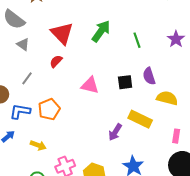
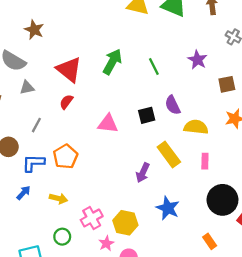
gray triangle: (23, 44) -> (27, 88), turned -40
yellow rectangle: (140, 119) -> (169, 154), turned 35
pink rectangle: (176, 136) -> (205, 161), moved

